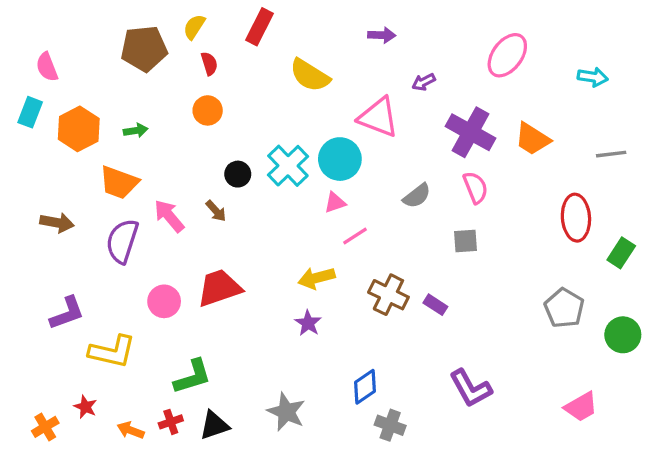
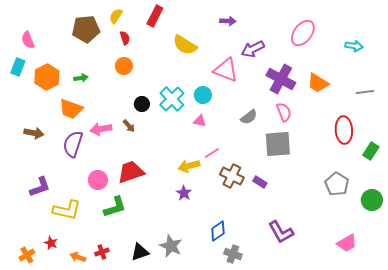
purple arrow: (424, 82) -> (253, 49), size x1.6
cyan circle: (340, 159) -> (203, 95), size x0.7
pink triangle: (335, 203) -> (200, 121), turned 32
pink arrow: (169, 216) -> (101, 129), turned -60
pink line: (355, 236) -> (212, 153), moved
gray square: (465, 241) -> (278, 144), size x1.8
green L-shape: (193, 377) -> (115, 207), moved
black triangle: (214, 425) -> (140, 252), moved

